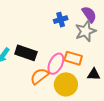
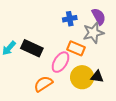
orange rectangle: (73, 58) -> (76, 48), moved
orange semicircle: (39, 76) -> (43, 84), moved
yellow circle: (66, 84) -> (82, 77), moved

